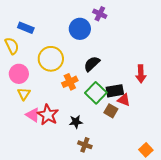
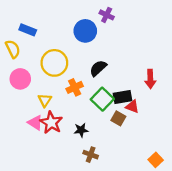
yellow triangle: (24, 94) -> (45, 100), moved

